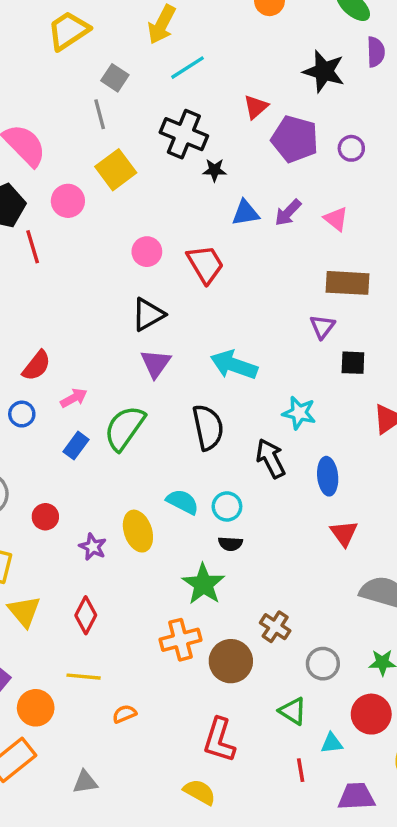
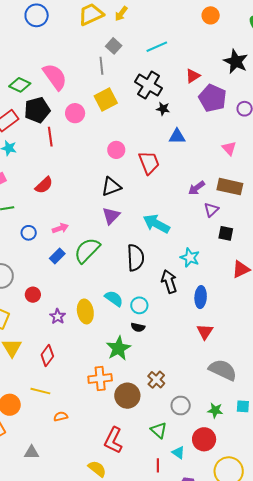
yellow arrow: (162, 25) -> (121, 14), moved, size x0.7
purple arrow: (288, 213) -> (197, 188), moved
red semicircle: (37, 366) -> (44, 185), moved
cyan triangle: (332, 743) -> (178, 453), turned 32

